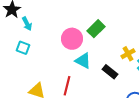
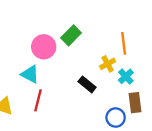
cyan triangle: (83, 61) -> (30, 74), moved

